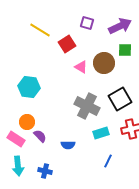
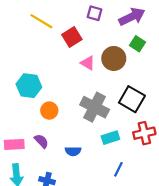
green square: (125, 50) -> (138, 44), turned 32
black square: (120, 99) -> (132, 99), turned -30
orange circle: (27, 122) -> (49, 111), moved
pink rectangle: (16, 139) -> (14, 144), turned -36

